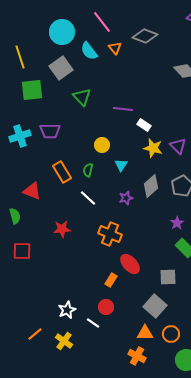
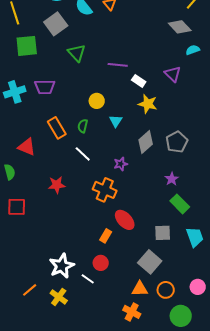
purple triangle: (178, 146) -> (173, 74), moved
purple star: (126, 198) -> (121, 164), moved
white star: (67, 310) -> (62, 266), size x1.4

